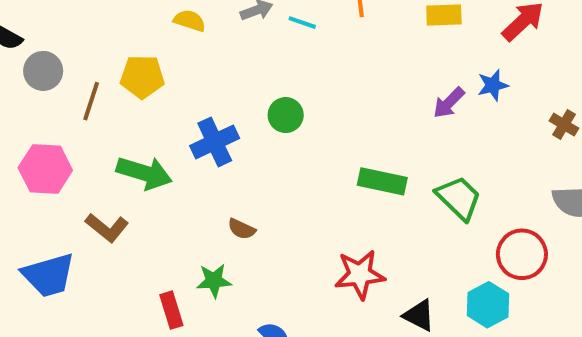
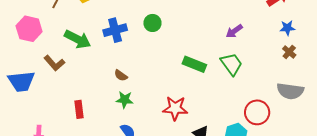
blue star: (493, 85) -> (287, 28), moved
green trapezoid: (459, 198) -> (232, 64), moved
green star: (214, 281) -> (125, 100), moved

